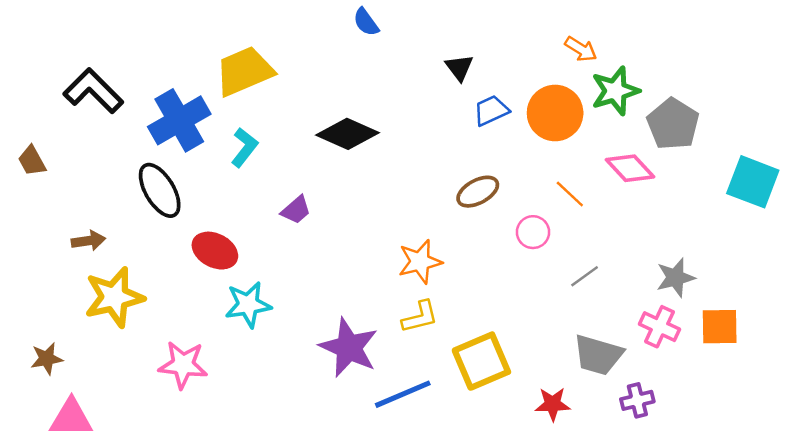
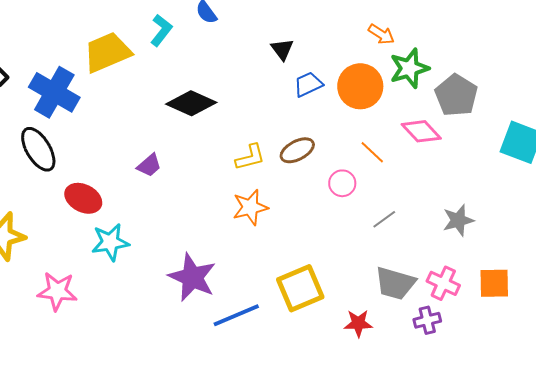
blue cross: (179, 120) -> (54, 92), turned -30
cyan L-shape: (244, 147) -> (161, 30), moved
yellow L-shape: (420, 317) -> (250, 157), moved
pink cross: (659, 327) -> (443, 283), moved
orange square: (720, 327) -> (494, 283), moved

